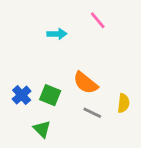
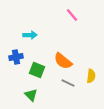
cyan arrow: (57, 34) -> (30, 35), moved
blue cross: (22, 95) -> (16, 57), moved, turned 32

